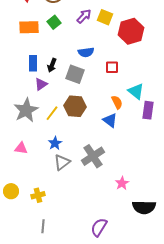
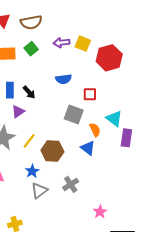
purple arrow: (84, 16) -> (62, 43), turned -140
black arrow: (52, 65) -> (29, 92), turned -64
gray square: (75, 74) -> (74, 115), moved
brown hexagon: (75, 106) -> (52, 151), moved
gray cross: (93, 156) -> (71, 184), size x0.7

